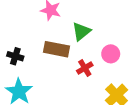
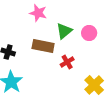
pink circle: (111, 54) -> (89, 33), moved

